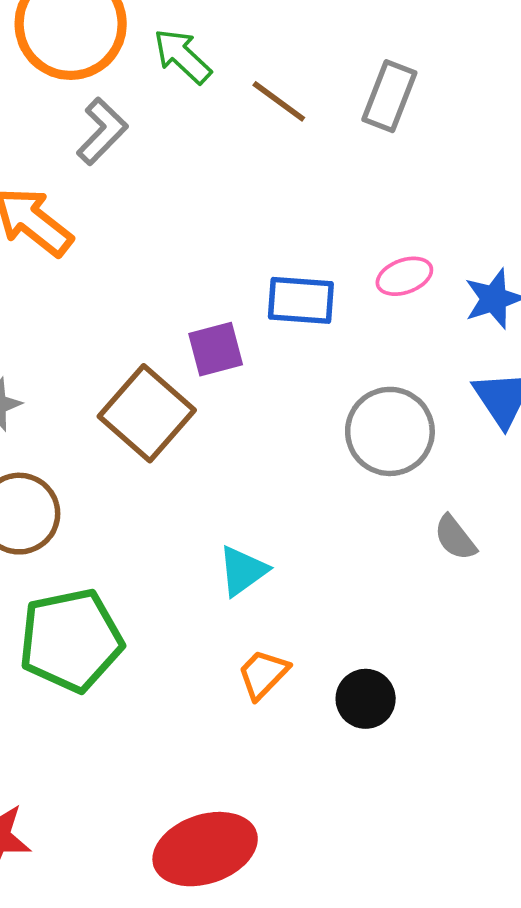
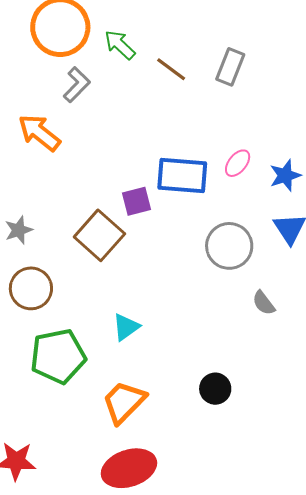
pink ellipse: (404, 276) -> (238, 163), turned -32
blue rectangle: (301, 300) -> (182, 176), size x1.4
cyan triangle: (243, 571) -> (126, 327), moved
orange trapezoid: (263, 674) -> (124, 402), moved, size x1.6

